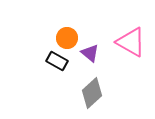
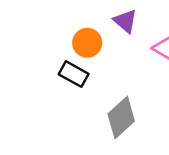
purple triangle: (90, 53) -> (125, 21), moved

